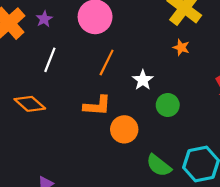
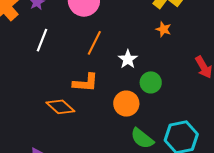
orange diamond: (30, 104) -> (60, 107), moved
orange circle: (124, 129) -> (126, 104), moved

